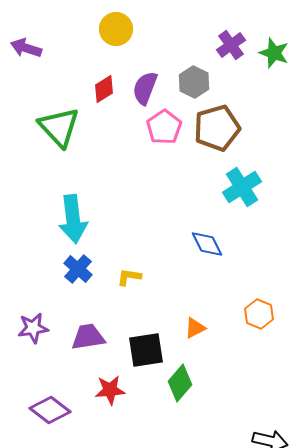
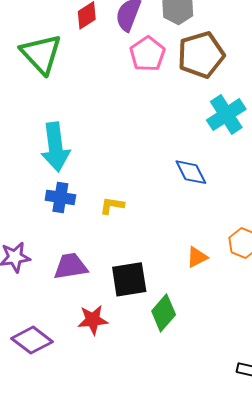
blue cross: (78, 269) -> (60, 197), turned -32
orange triangle: (195, 328) -> (197, 257), moved

